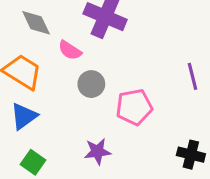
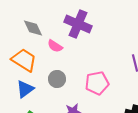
gray circle: (91, 84) -> (57, 79), moved

